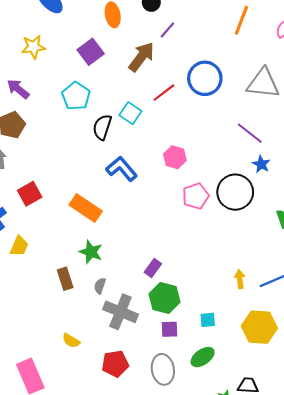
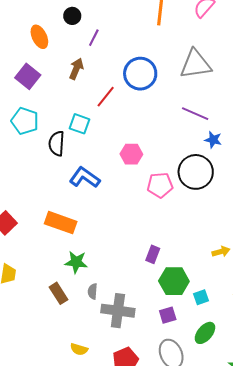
brown arrow: (142, 57) -> (76, 69), size x0.7
pink pentagon: (196, 196) -> (160, 185), turned 30
purple rectangle: (153, 268) -> (153, 254), moved
yellow arrow: (240, 279) -> (221, 252), turned 96
green hexagon: (164, 298) -> (174, 281), moved

